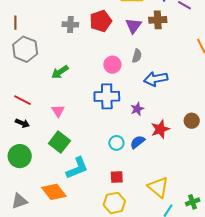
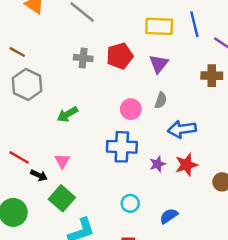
brown cross: (158, 20) -> (212, 76), moved
brown line: (15, 23) -> (17, 52), turned -64
red line: (23, 100) -> (19, 157), moved
black arrow: (22, 123) -> (39, 175), moved
red star: (160, 129) -> (186, 165), moved
blue semicircle: (138, 142) -> (169, 216), moved

